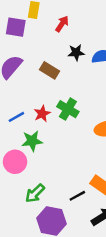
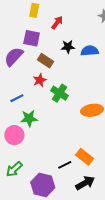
purple square: (16, 27) -> (32, 38), moved
red star: (42, 114) -> (40, 80), moved
green arrow: (35, 193) -> (14, 169), moved

